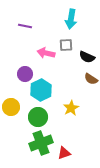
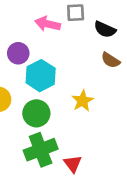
red triangle: (64, 153) -> (73, 164), turned -48

